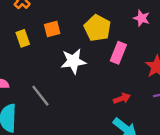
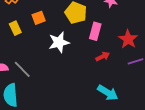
gray line: (40, 96) -> (22, 69), moved
red arrow: (122, 98) -> (103, 56), moved

